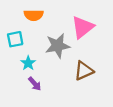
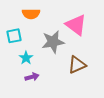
pink triangle: (83, 27) -> (76, 25), turned -45
purple arrow: (35, 84) -> (32, 77), turned -64

